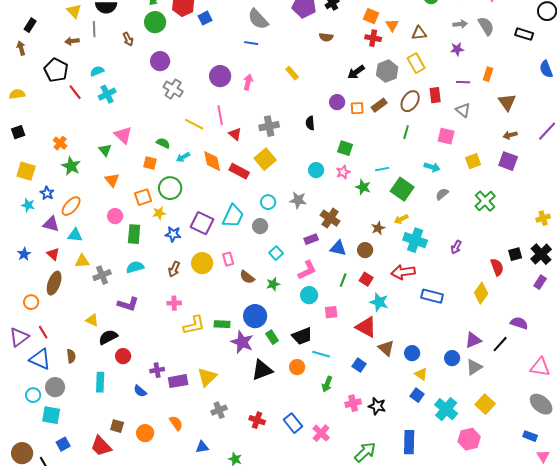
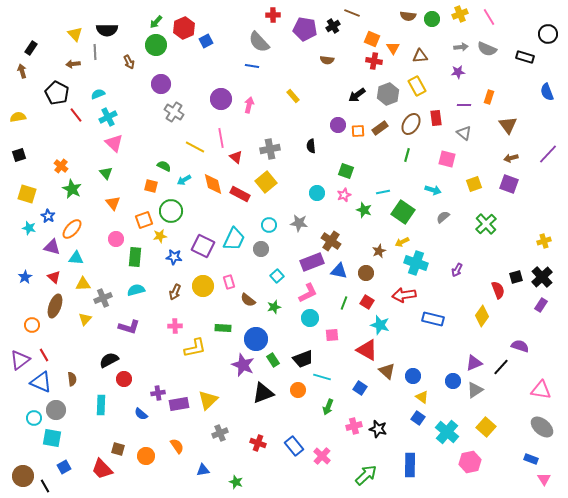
gray semicircle: (486, 26) -> (487, 49), turned 144
pink triangle: (123, 135) -> (114, 143), moved
purple rectangle: (311, 239) -> (312, 262), size x1.6
yellow triangle: (92, 320) -> (85, 319), moved, turned 48
green rectangle: (222, 324) -> (223, 328), moved

